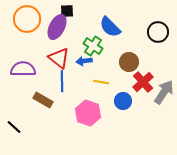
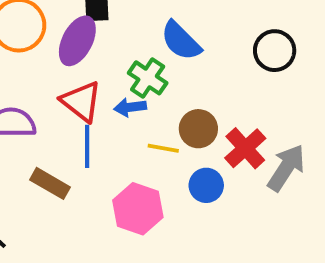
brown circle: (129, 62) -> (198, 129), moved

